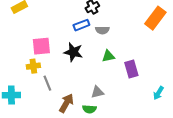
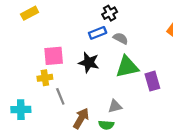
gray semicircle: (102, 30) -> (121, 38), turned -152
green triangle: (108, 56) -> (127, 67), size x1.6

